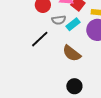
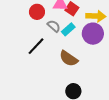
gray semicircle: (59, 20) -> (54, 26), turned -128

